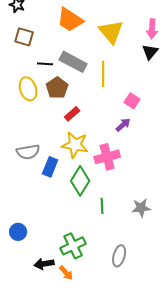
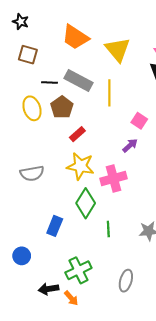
blue rectangle: (50, 167) -> (55, 226), moved

